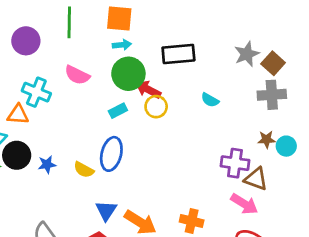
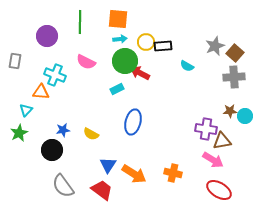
black rectangle: (178, 54) -> (163, 46), size x0.7
cyan semicircle: (210, 100) -> (187, 66), moved
yellow circle: (156, 107) -> (146, 42), moved
blue ellipse: (111, 154) -> (133, 122), moved
black circle: (17, 155) -> (52, 150), moved
brown triangle: (256, 179) -> (222, 141), turned -30

